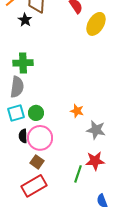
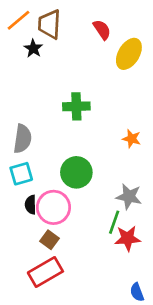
green cross: (23, 63) -> (76, 106), moved
orange star: (77, 111) -> (132, 139), moved
green circle: (36, 113) -> (76, 172), moved, size x1.5
green line: (78, 174) -> (114, 222), moved

